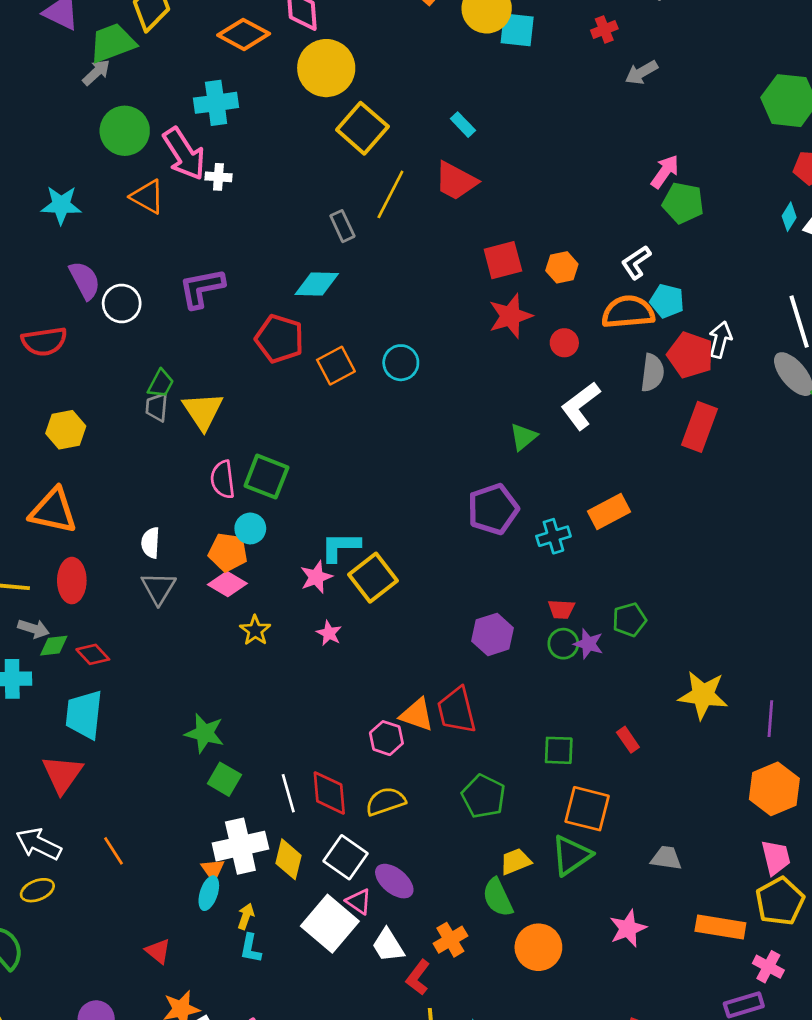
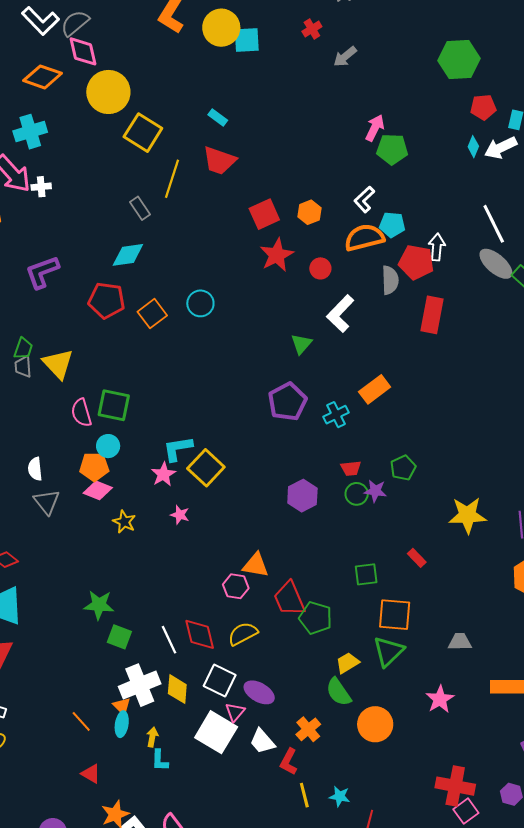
red trapezoid: (457, 710) -> (289, 599), moved
orange line: (113, 851) -> (81, 721), moved
pink triangle: (359, 902) -> (235, 712), turned 45

